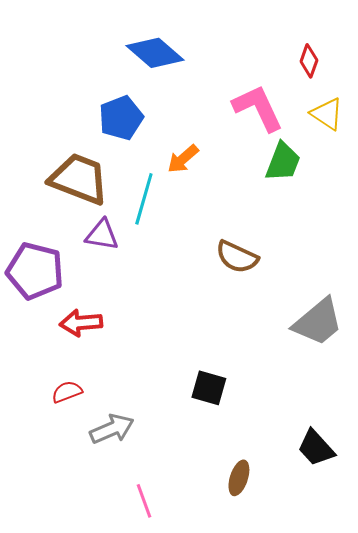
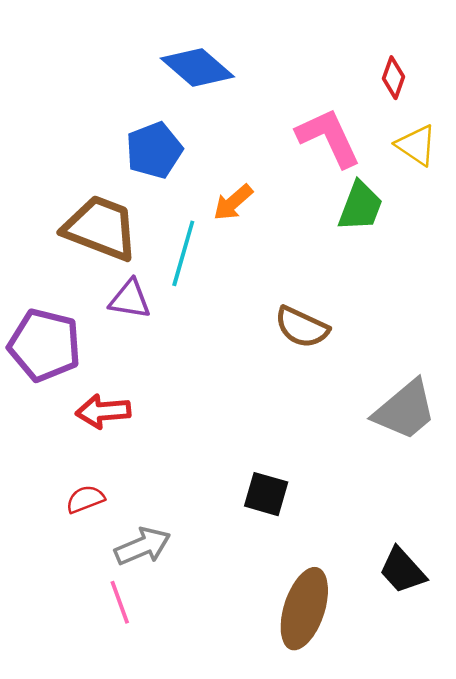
brown ellipse: (239, 478) -> (304, 609), size x1.8
pink line: (144, 501) -> (120, 602), moved

